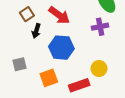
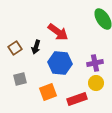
brown square: (27, 14) -> (15, 48), moved
purple cross: (100, 27) -> (95, 63), moved

